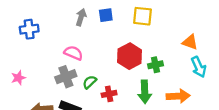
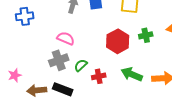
green cross: (155, 65) -> (146, 35), moved
pink star: (18, 78) -> (15, 75), moved
green arrow: (145, 92) -> (132, 74), turned 115

